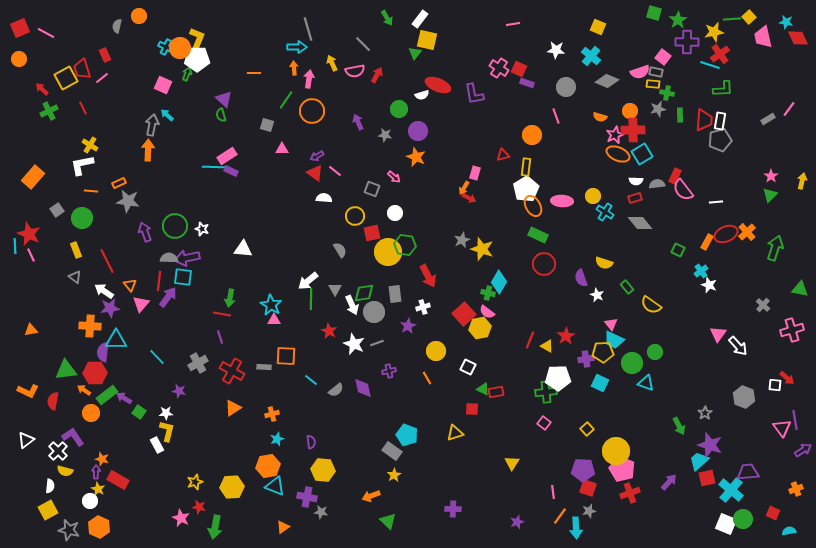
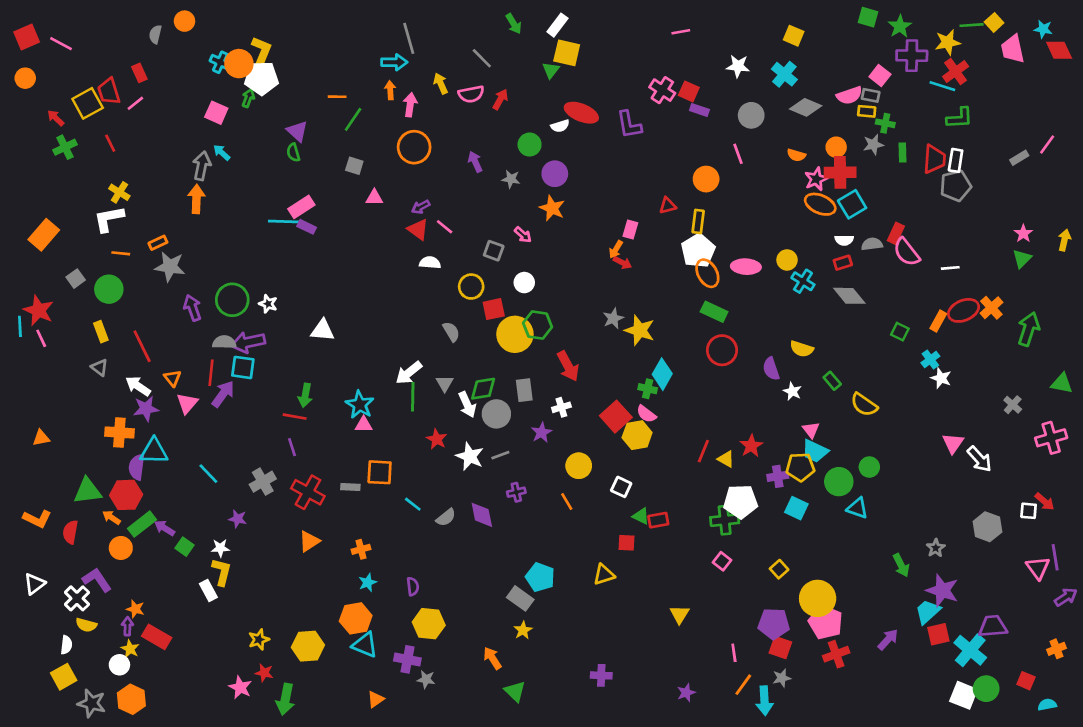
green line: (286, 100) -> (353, 119), moved
orange arrow: (371, 496) -> (492, 658), turned 78

